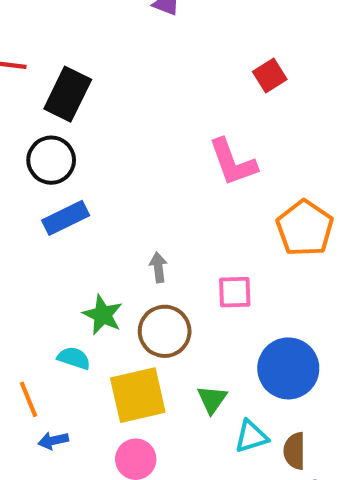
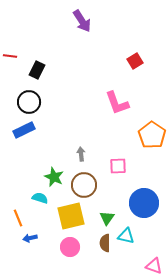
black rectangle: (68, 94) -> (37, 70), size x0.7
blue rectangle: (66, 218) -> (24, 130), moved
cyan triangle: (251, 436) -> (126, 236), turned 30
brown semicircle: (295, 451) -> (105, 243), moved

